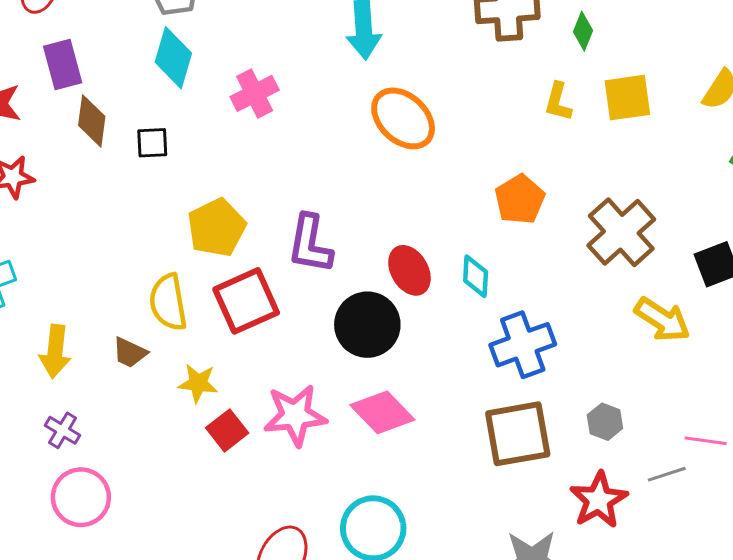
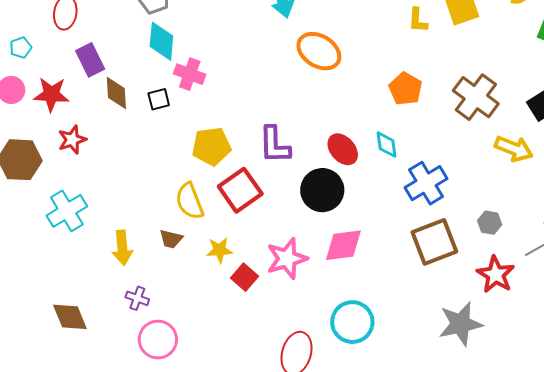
pink cross: (255, 93) -> (190, 74), moved, turned -32
yellow pentagon: (217, 228) -> (211, 146), turned 30
pink diamond: (382, 412) -> (343, 245), turned -42

